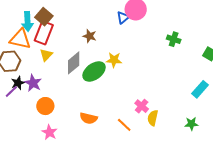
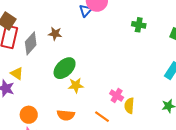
yellow triangle: (46, 55) -> (17, 73), moved, turned -32
yellow star: (114, 60) -> (76, 85), moved
gray diamond: (74, 63) -> (31, 43), moved
orange circle: (45, 106) -> (29, 115), moved

